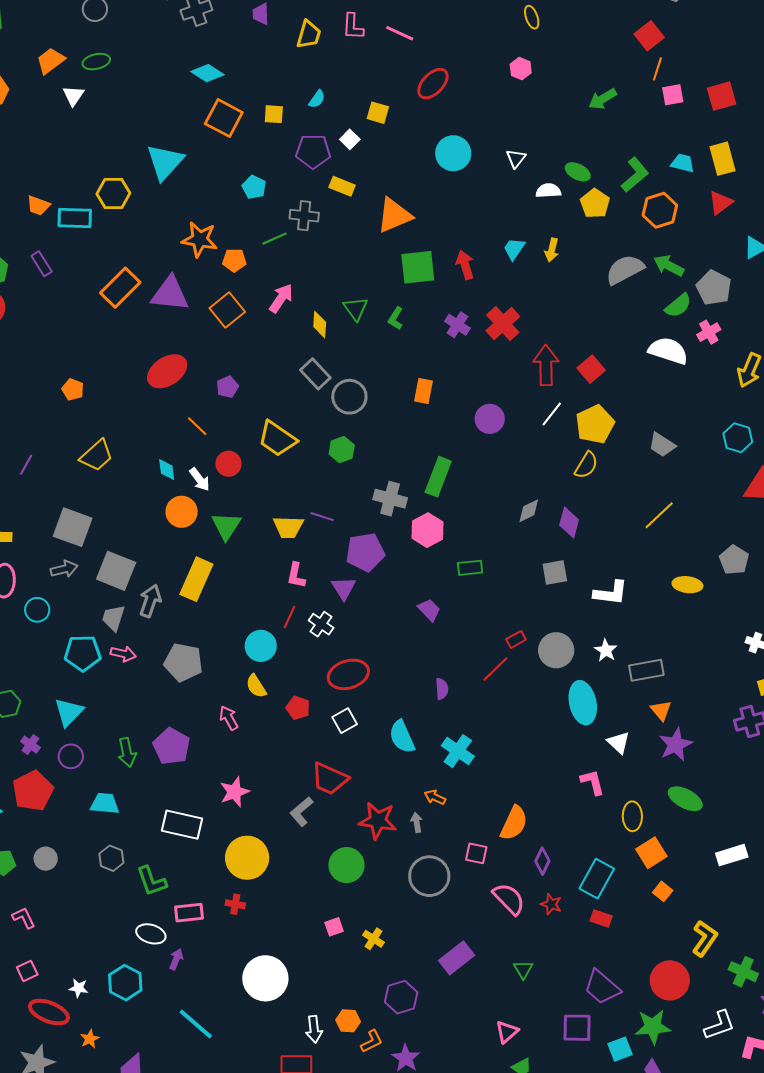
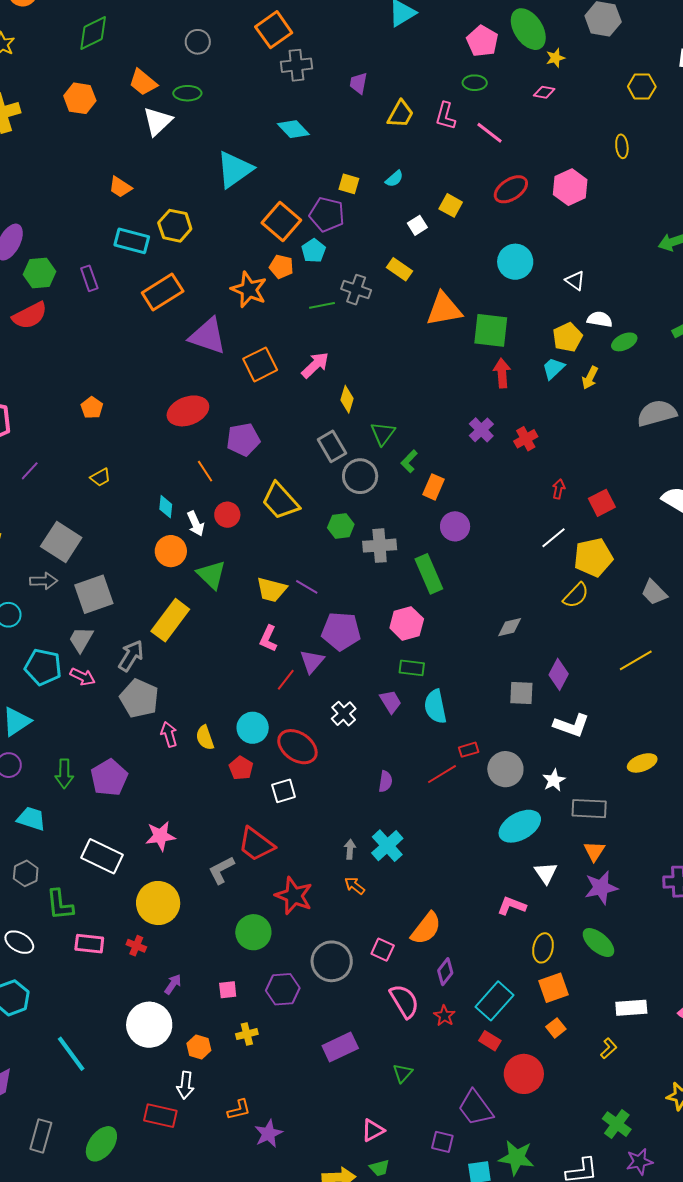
orange trapezoid: (51, 61) -> (143, 82), turned -116
pink hexagon: (521, 69) -> (570, 187), moved, size x1.6
white triangle: (73, 96) -> (158, 121), size x1.4
orange square: (224, 118) -> (281, 222), moved
purple pentagon: (313, 151) -> (327, 214), moved
white triangle: (516, 158) -> (575, 281), turned -45
cyan triangle: (165, 162) -> (235, 169), moved
green ellipse: (578, 172) -> (624, 342), moved, turned -65
yellow pentagon: (595, 203) -> (567, 337), moved
orange trapezoid: (38, 206) -> (120, 187), moved
orange pentagon: (234, 260) -> (281, 267), moved
green square: (418, 267) -> (491, 330), moved
orange rectangle: (120, 288) -> (163, 292), moved
green triangle: (356, 309) -> (383, 434), moved
green L-shape: (396, 318) -> (409, 461), moved
red cross: (503, 324) -> (526, 439), size x0.7
red arrow: (546, 365) -> (559, 489), size x0.5
purple pentagon: (227, 387) -> (243, 440), size x1.5
purple circle: (490, 419) -> (455, 526), moved
yellow trapezoid: (97, 455) -> (100, 477), size x0.6
green rectangle: (438, 477) -> (429, 574), turned -57
gray cross: (390, 499) -> (380, 546), moved, turned -32
purple diamond: (569, 523) -> (559, 674), moved
green triangle: (226, 526) -> (211, 575), turned -32
green rectangle: (470, 568) -> (412, 668), moved
gray square: (116, 571) -> (94, 594), turned 36
yellow ellipse: (687, 585) -> (642, 763), moved, turned -40
gray arrow: (150, 601) -> (131, 656), moved
red line: (290, 617) -> (286, 680), moved
white cross: (321, 624) -> (344, 714), moved
cyan circle: (261, 646) -> (253, 728), moved
red ellipse: (348, 674) -> (297, 747), turned 39
cyan ellipse: (583, 703) -> (520, 826), turned 60
pink arrow: (229, 718) -> (169, 734), moved
cyan semicircle: (402, 737) -> (435, 706), moved
pink L-shape: (592, 782) -> (512, 906), turned -68
gray arrow: (417, 822) -> (350, 849), moved
white ellipse: (151, 934) -> (19, 942), moved
yellow L-shape: (705, 938) -> (609, 1048), moved, size x0.6
yellow cross: (373, 939) -> (247, 1034), moved, turned 30
purple arrow: (176, 959) -> (173, 984), moved
red circle: (670, 980) -> (524, 1074), moved
purple hexagon: (401, 997) -> (283, 989), moved
orange hexagon: (348, 1021) -> (199, 1047), moved
purple square: (577, 1028) -> (442, 1142), size x0.7

